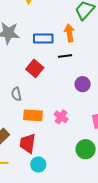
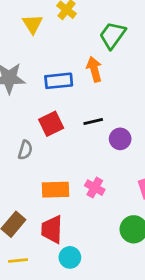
black line: (65, 56) -> (93, 122), moved
red square: (35, 68) -> (51, 124), turned 30
gray semicircle: (16, 94) -> (25, 150), moved, turned -144

